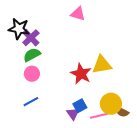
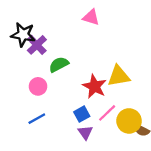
green semicircle: (32, 55) -> (59, 65), moved
blue square: (80, 106) -> (82, 114), moved
pink line: (99, 116) -> (107, 113), moved, turned -30

